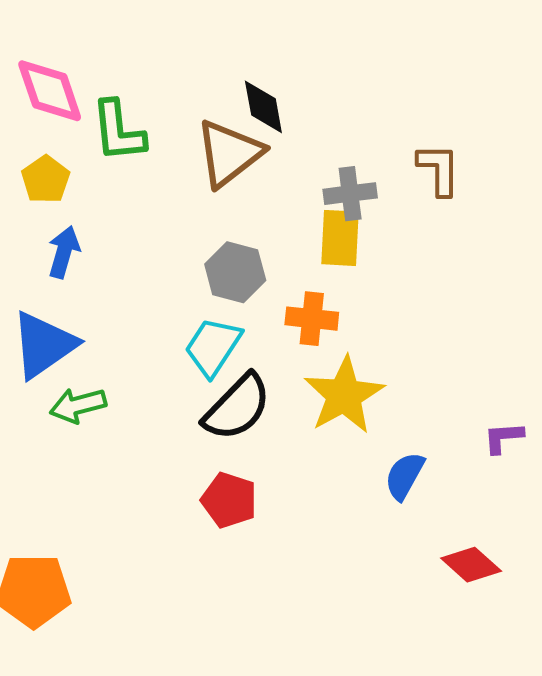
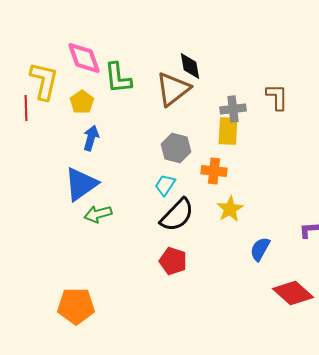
cyan trapezoid: (213, 347) -> (165, 185), size x0.7
yellow star: (344, 395) -> (230, 209), size x0.7
red diamond: (471, 565) -> (293, 293), size x1.4

